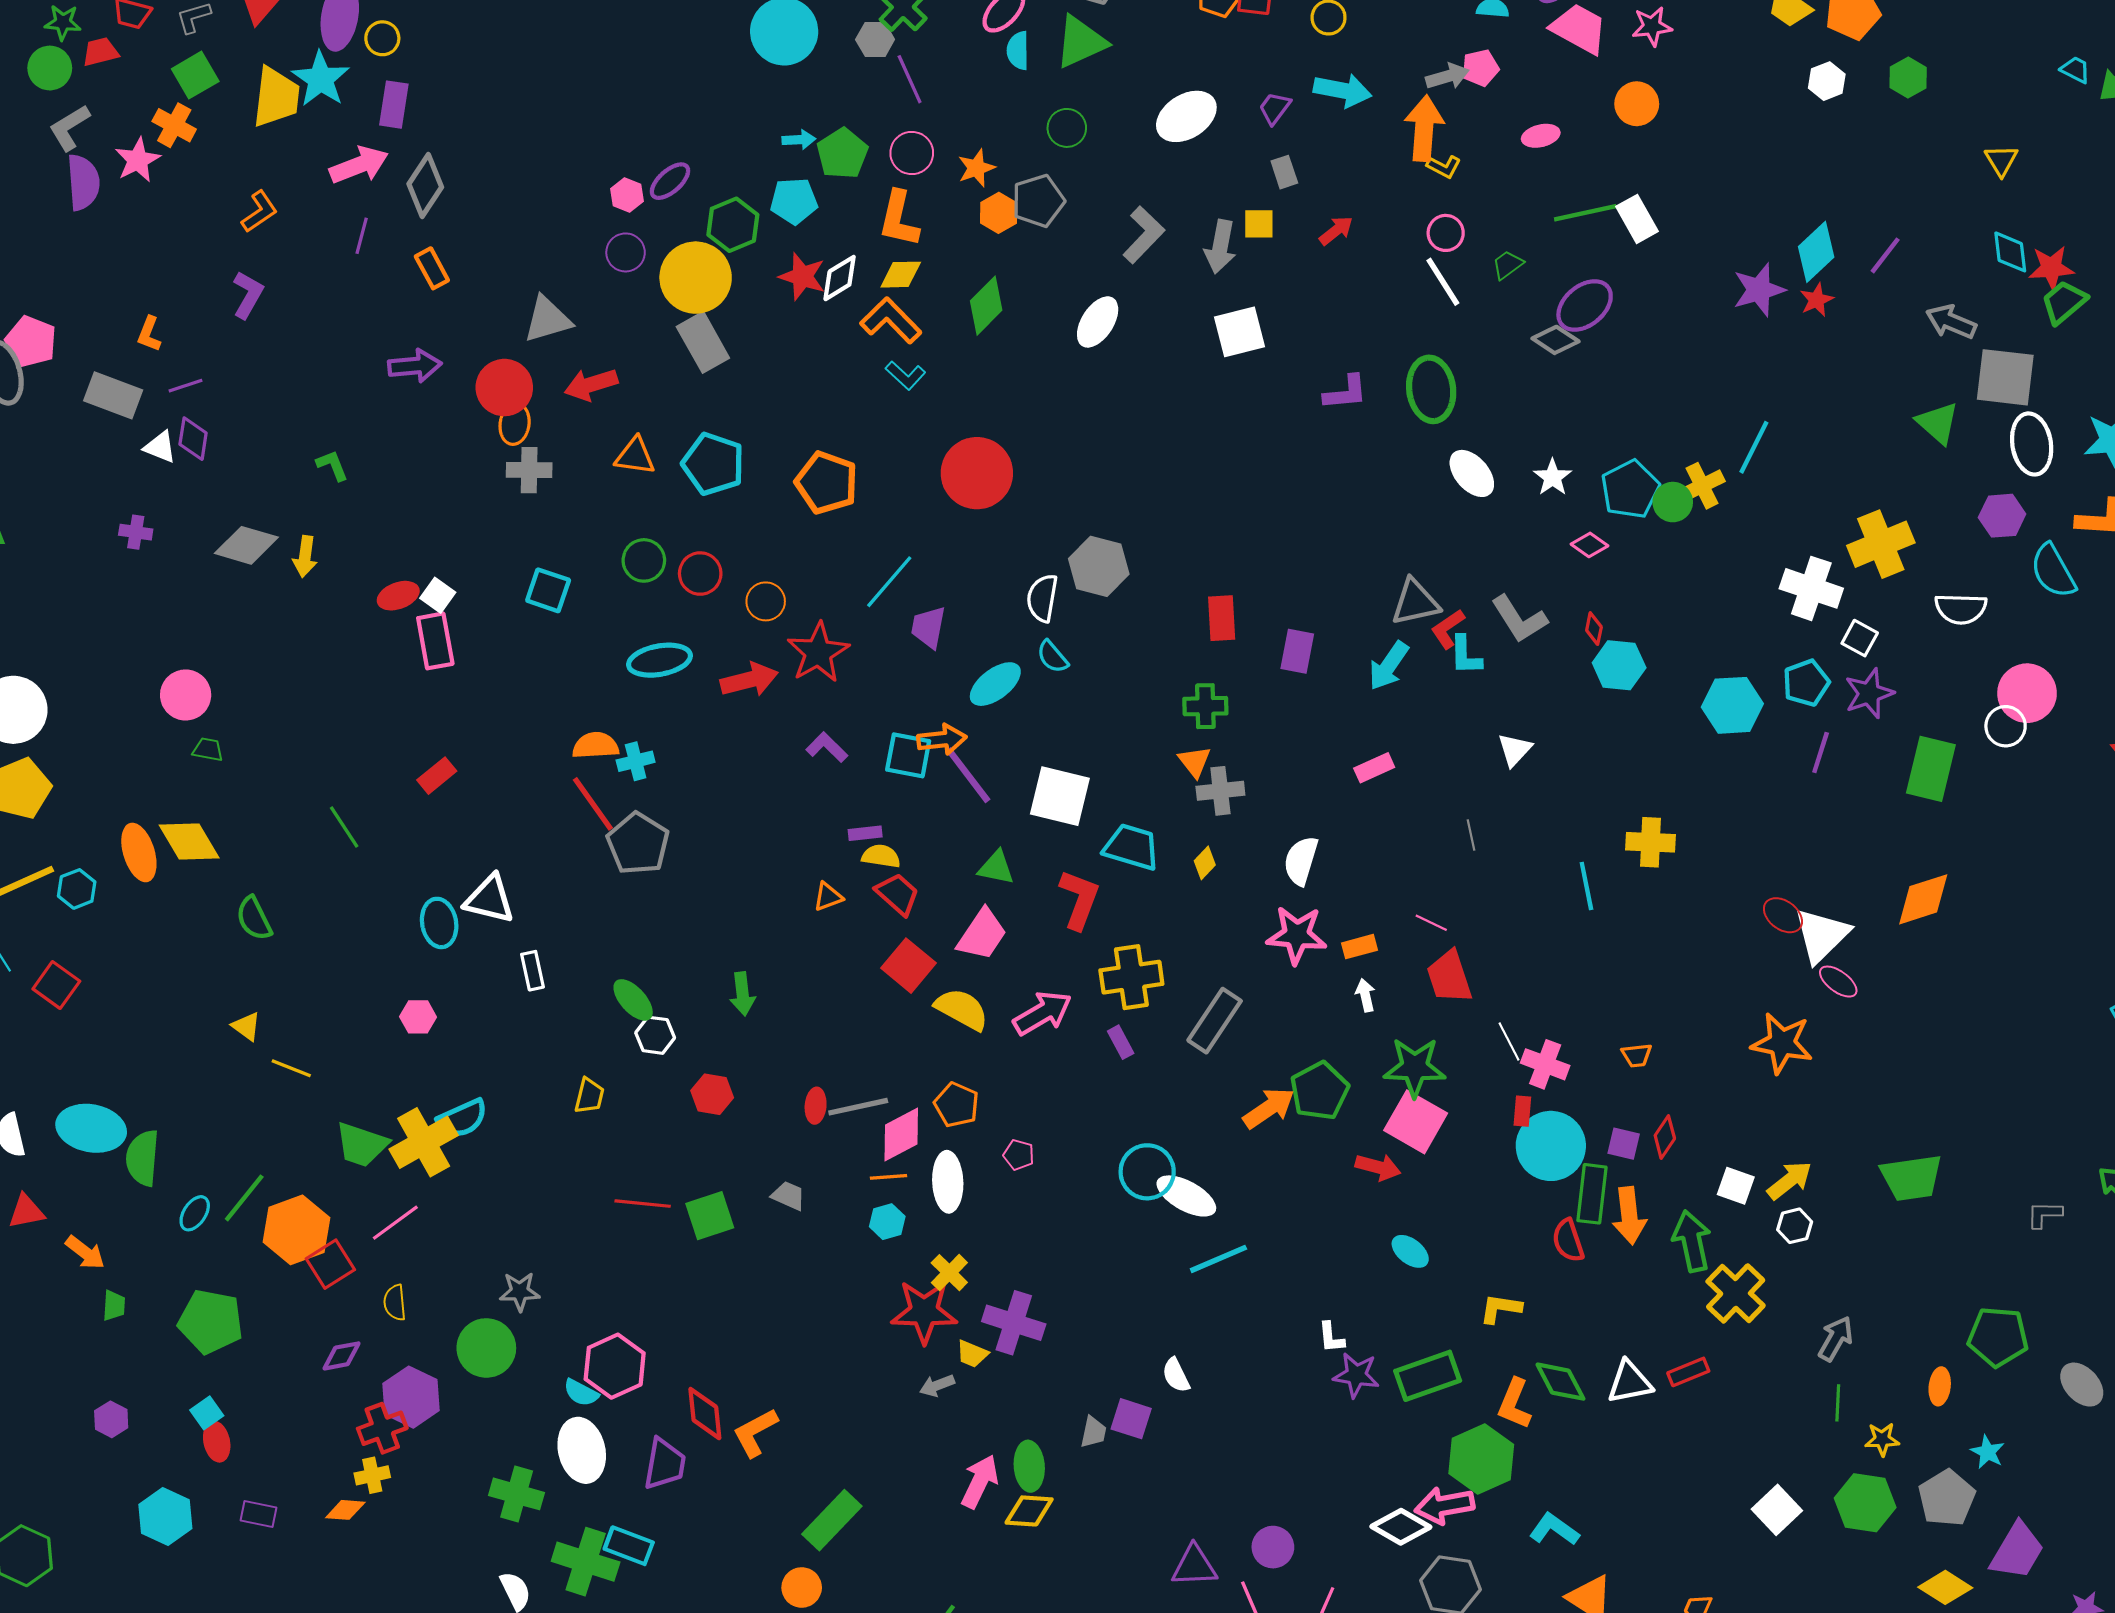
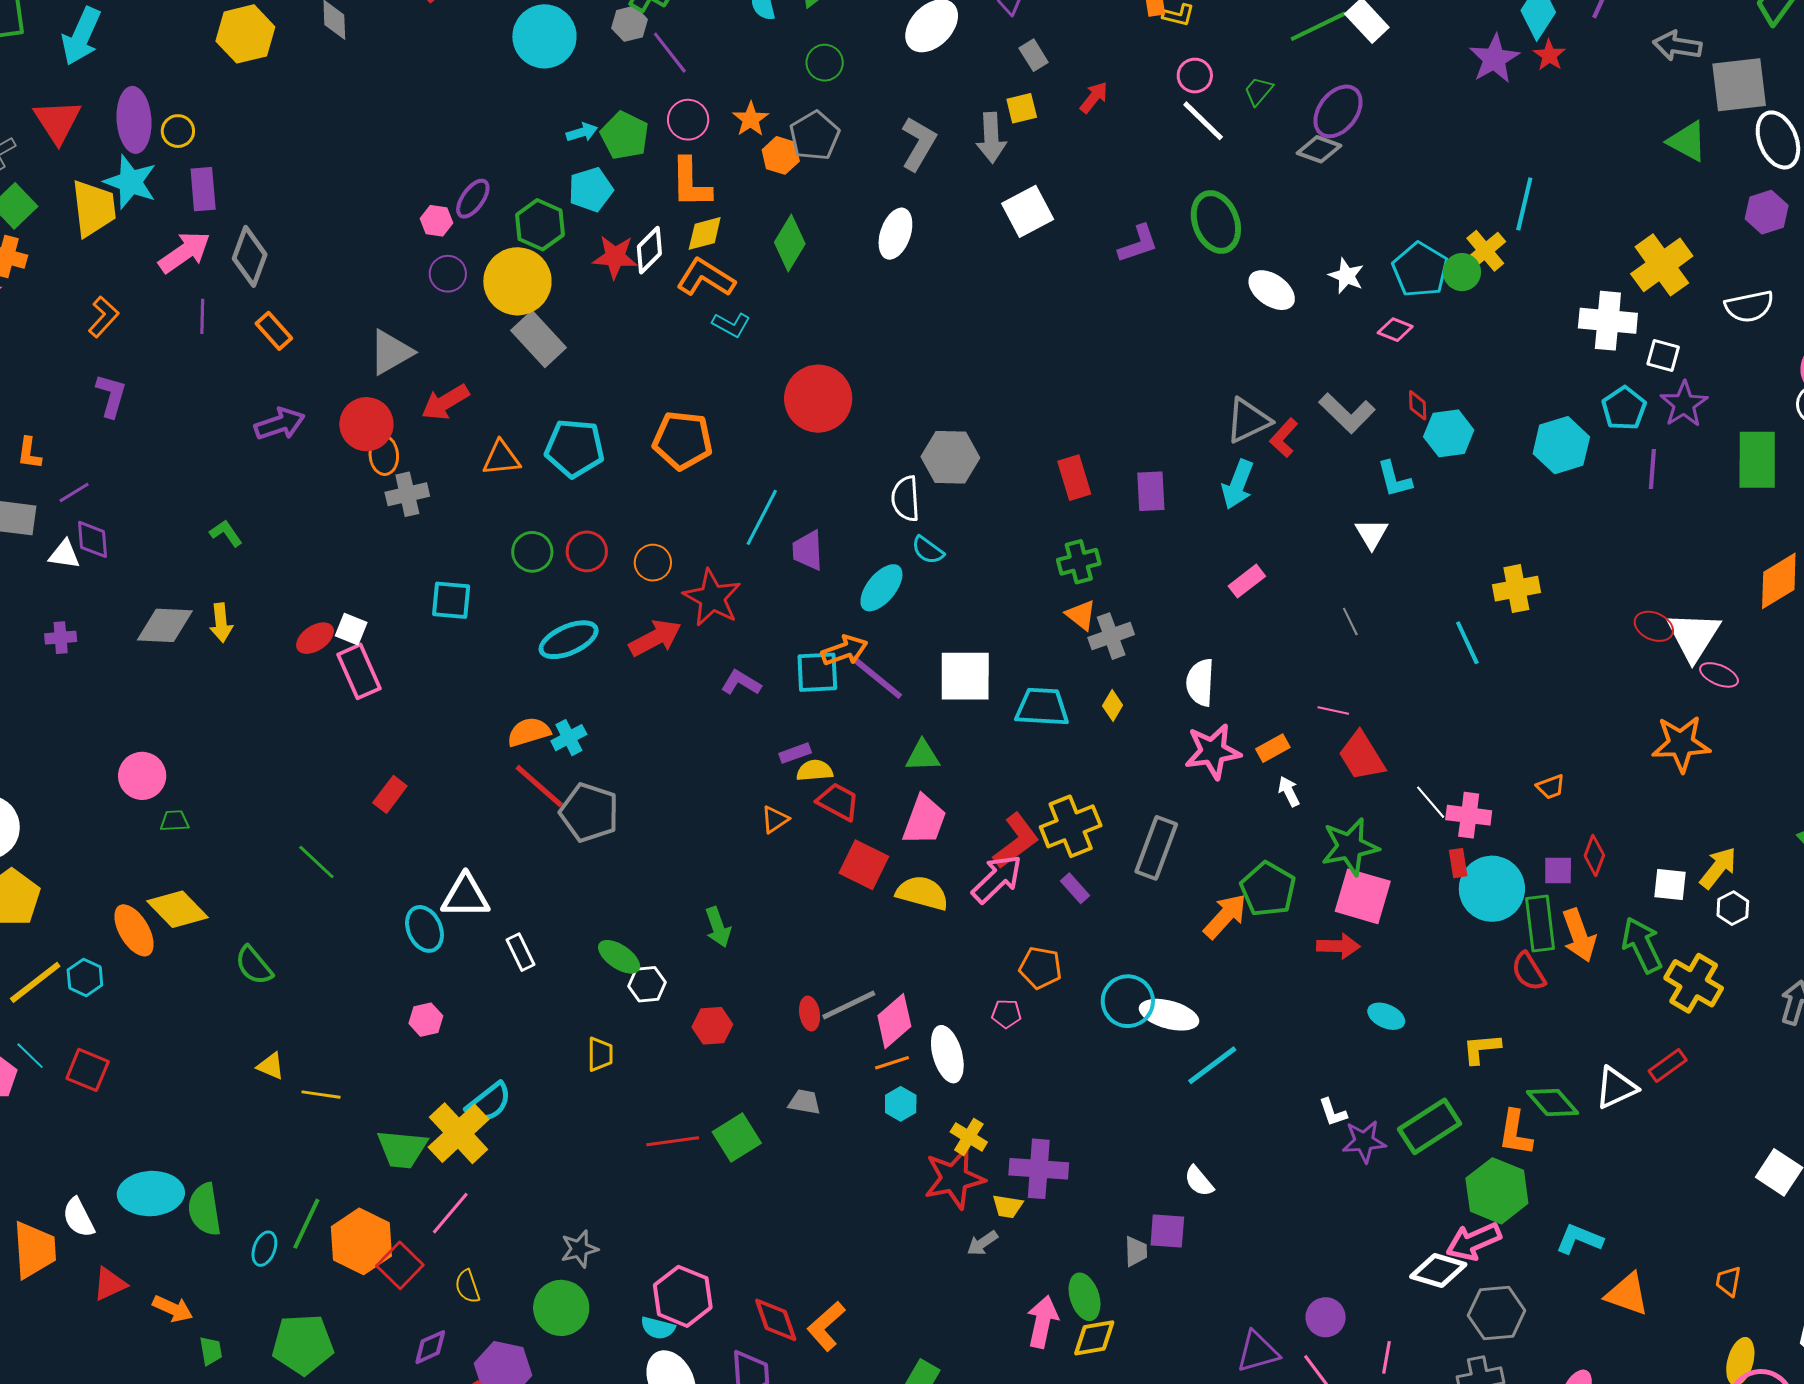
cyan L-shape: (1465, 655) -> (1394, 479), moved
red L-shape: (1079, 899) -> (1016, 841), moved, turned 46
orange pentagon: (957, 1105) -> (1040, 968), moved

